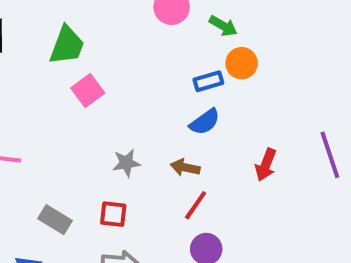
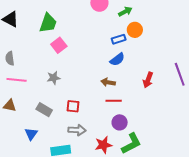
green arrow: (223, 26) -> (125, 12), turned -56
gray star: (126, 163) -> (54, 78), moved
red line: (196, 205) -> (114, 101), turned 56

